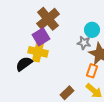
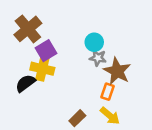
brown cross: (48, 19) -> (28, 29), moved
cyan circle: (92, 30) -> (94, 42), moved

